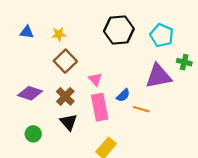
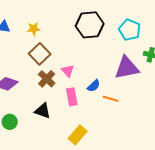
brown cross: (65, 96) -> (47, 79), moved
pink rectangle: (100, 107) -> (72, 97), size x0.7
black triangle: (69, 122) -> (43, 111), turned -30

